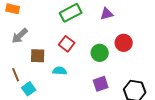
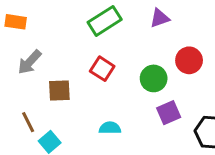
cyan semicircle: (60, 71) -> (110, 128), moved
purple square: (101, 84) -> (169, 113), moved

